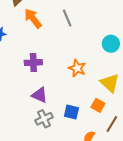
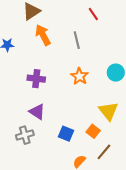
orange star: (77, 68) -> (79, 76), moved
gray cross: (44, 119) -> (25, 135), moved

